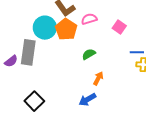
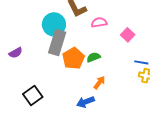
orange pentagon: (66, 29) -> (73, 58), moved
gray rectangle: (28, 52) -> (57, 43), moved

